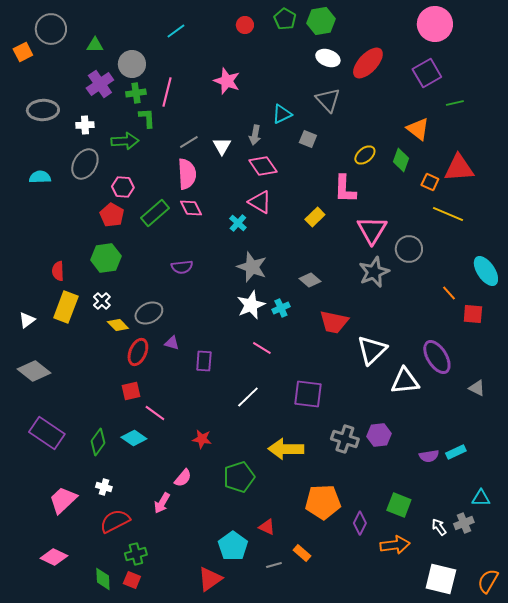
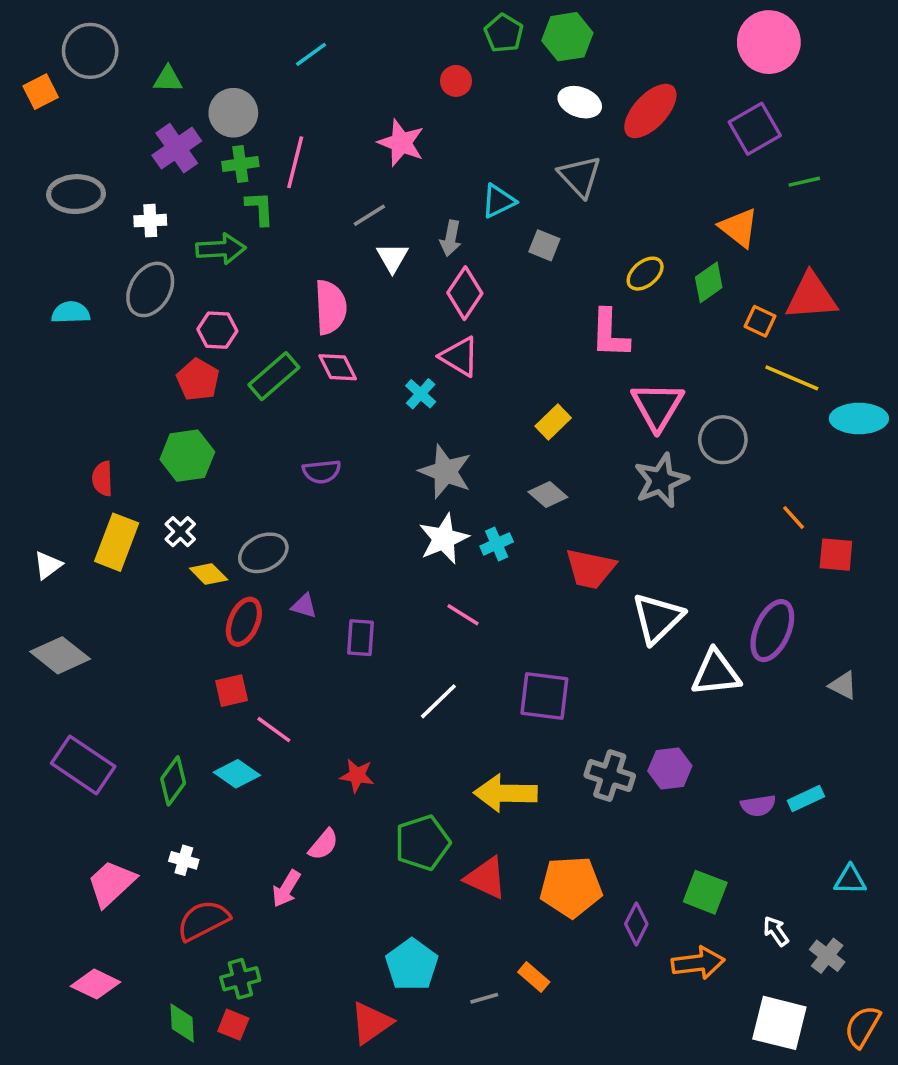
red circle: (245, 25) -> (456, 81), moved
gray line: (189, 142) -> (369, 215), moved
green diamond: (401, 160) -> (709, 282), turned 35
pink diamond: (263, 166) -> (465, 293), turned 68
yellow rectangle: (315, 217) -> (553, 422), moved
cyan ellipse: (486, 271) -> (859, 419), moved, turned -56
purple ellipse: (437, 357) -> (772, 631), turned 56
gray cross: (464, 523) -> (827, 956), moved, turned -30
red triangle: (267, 527) -> (486, 878), moved, size x1.5

